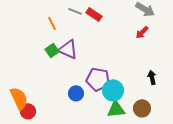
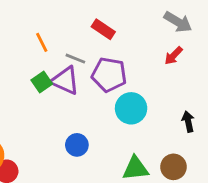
gray line: (75, 11) -> (75, 59), moved
purple pentagon: (98, 79) -> (109, 75), moved
cyan circle: (113, 90) -> (131, 108), moved

